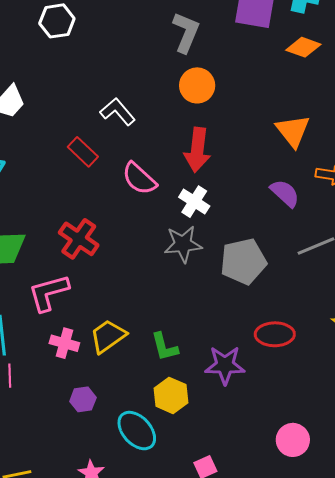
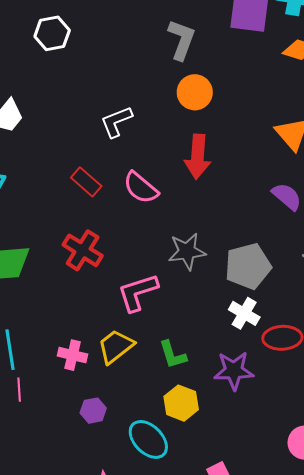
white L-shape: (118, 112) -> (116, 122), turned -69
red rectangle: (83, 152) -> (86, 182), moved
white cross: (194, 202) -> (244, 313), moved
pink L-shape: (49, 293) -> (138, 292), moved

